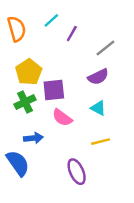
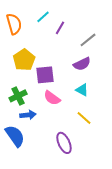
green cross: (25, 102) -> (18, 96), moved
yellow line: (101, 142) -> (84, 118), turned 56

